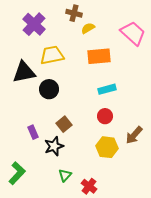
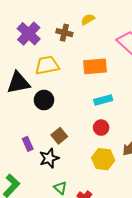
brown cross: (74, 13) -> (64, 33), moved
yellow semicircle: (88, 28) -> (88, 19), moved
green triangle: (65, 175) -> (60, 188), turned -32

